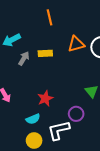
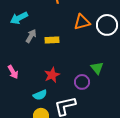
yellow rectangle: (45, 53) -> (52, 40), moved
purple circle: (76, 114) -> (82, 82), moved

